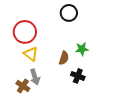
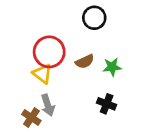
red circle: (25, 32) -> (49, 52), moved
brown semicircle: (64, 58) -> (85, 61), moved, turned 48

